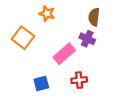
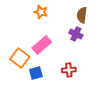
orange square: (23, 38) -> (20, 58), moved
pink rectangle: (64, 54) -> (42, 45), moved

